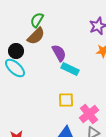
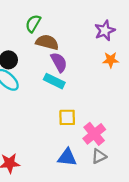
brown semicircle: (36, 36) -> (47, 42), moved, turned -120
cyan rectangle: (70, 69) -> (54, 81), moved

